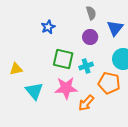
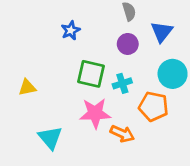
cyan triangle: (34, 91) -> (50, 138), moved
orange arrow: (86, 103) -> (122, 134), turned -108

